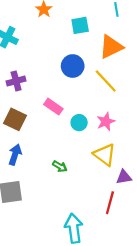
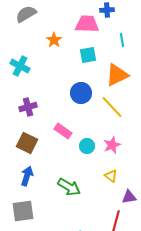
yellow triangle: (105, 155) -> (111, 176), size x0.6
green arrow: (60, 166) -> (69, 187), size x1.6

